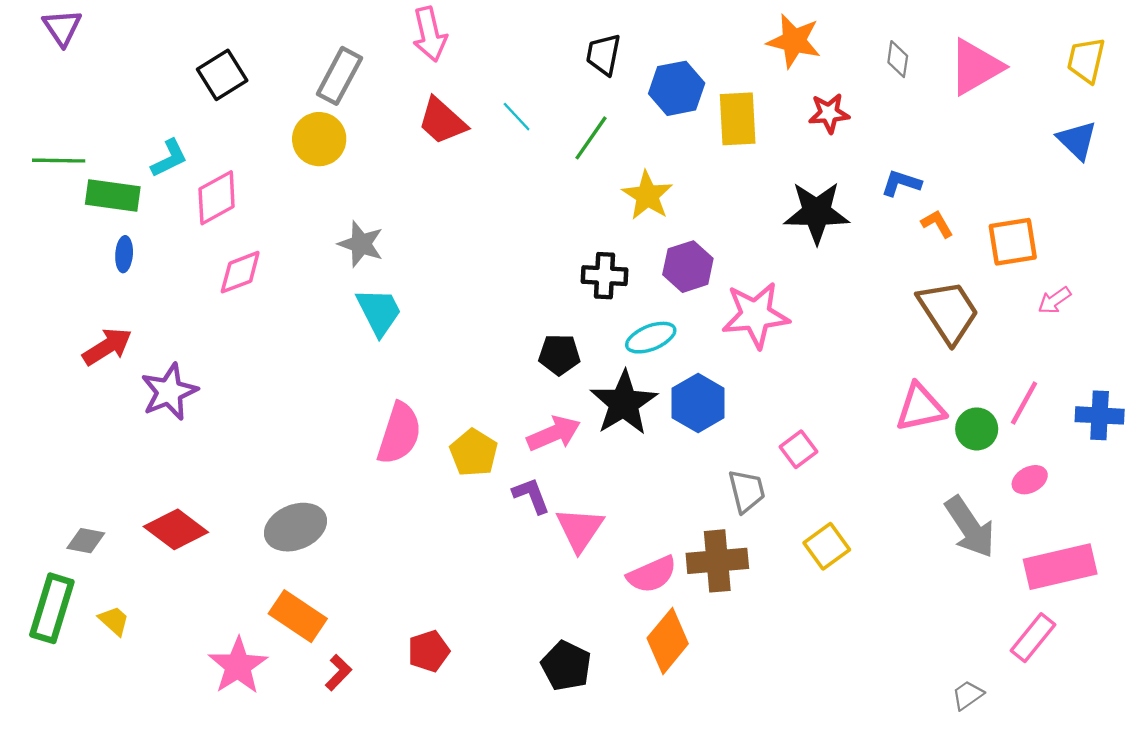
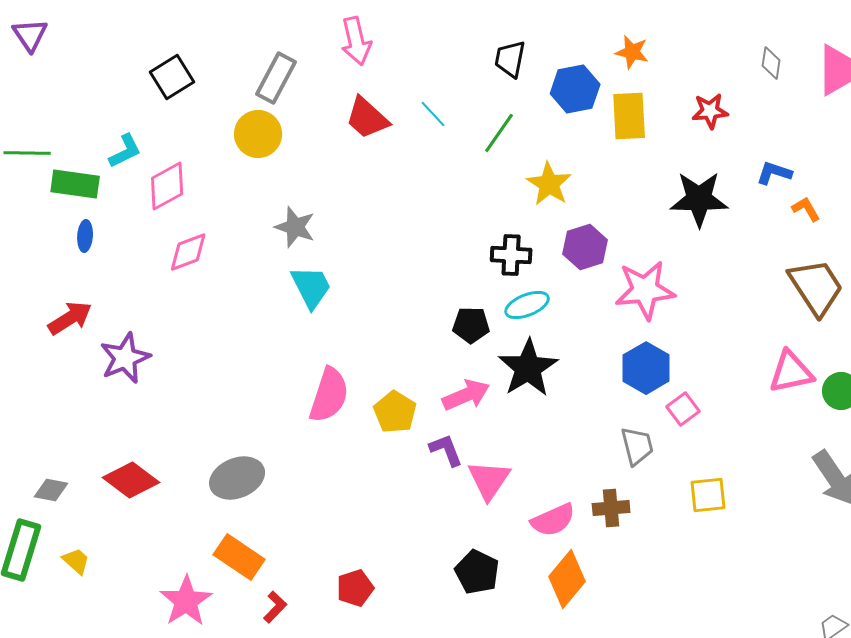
orange star: (794, 41) -> (632, 52), moved, size x0.7
cyan ellipse: (651, 338) -> (527, 305), moved
blue hexagon: (698, 403) -> (646, 368), moved
yellow square: (827, 546) -> (708, 495), turned 30
brown cross: (717, 561) -> (611, 508), size x0.7
black pentagon: (566, 666) -> (477, 572), moved

